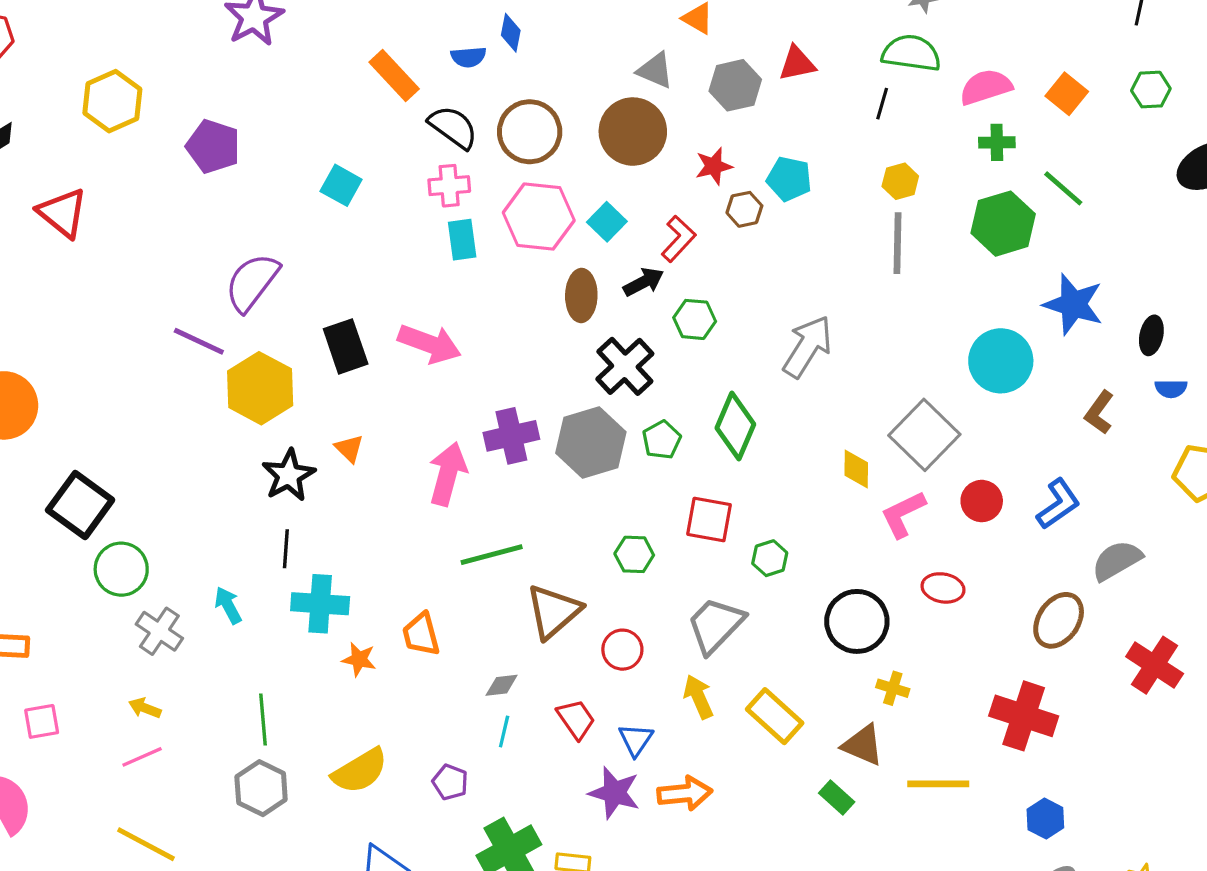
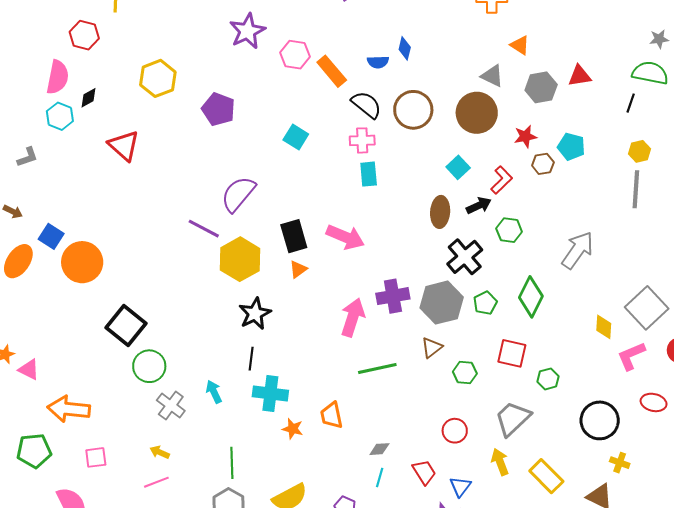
pink hexagon: (539, 216) -> (295, 55), moved, size x0.7
orange triangle: (349, 448) -> (298, 269), moved, turned 36
brown triangle: (553, 611) -> (432, 348), moved, size x0.6

